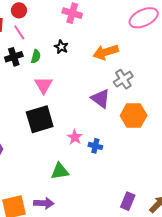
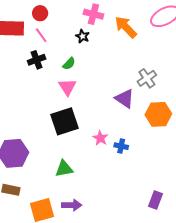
black star: (61, 47) -> (82, 36), moved
orange arrow: (106, 52) -> (126, 27), moved, turned 65
green semicircle: (36, 56) -> (69, 64), moved, turned 32
green triangle: (60, 171) -> (64, 169), moved

